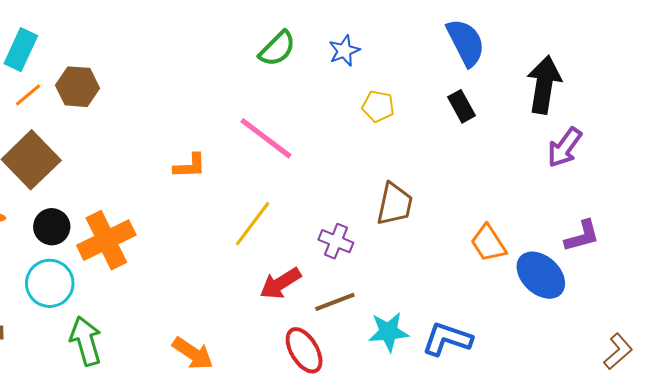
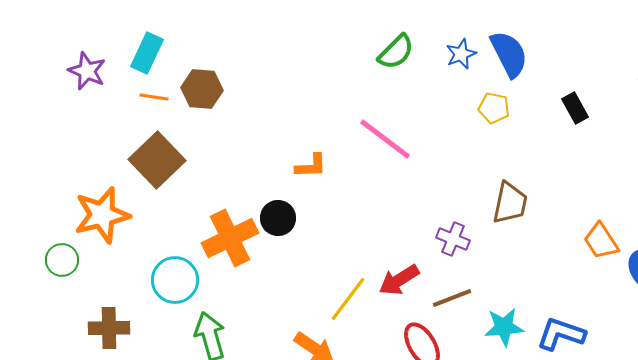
blue semicircle: (466, 42) -> (509, 54), moved
orange line: (28, 95) -> (154, 97), turned 48
yellow line: (253, 224) -> (348, 299), moved
black circle: (52, 227) -> (278, 218), moved

